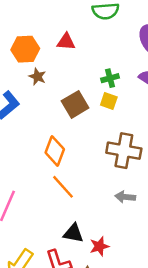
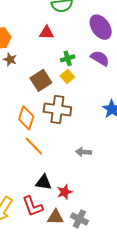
red triangle: (66, 42) -> (47, 33), moved
yellow square: (109, 101) -> (67, 76), turned 32
brown cross: (124, 151) -> (57, 110), moved

